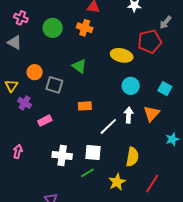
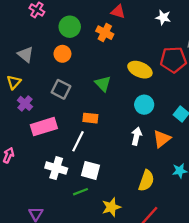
gray triangle: (15, 42) -> (26, 54), moved
green triangle: (79, 66) -> (103, 84), moved
orange circle: (35, 72) -> (62, 54), moved
pink rectangle: (45, 121) -> (44, 127), size x1.6
white line: (108, 126) -> (78, 141), moved, turned -30
yellow semicircle: (132, 157) -> (146, 181), moved

